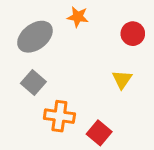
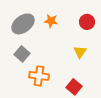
orange star: (78, 17) -> (51, 21), moved
red square: (99, 133) -> (74, 87), moved

